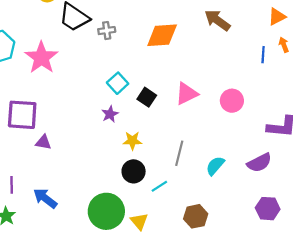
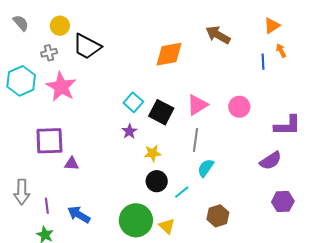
gray cross: (107, 31) -> (49, 53), moved
black square: (147, 97) -> (161, 112), size x1.4
gray line: (179, 153) -> (195, 140), moved
cyan semicircle: (215, 166) -> (206, 168), moved

